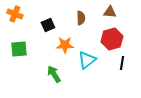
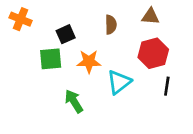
green square: (19, 49) -> (51, 59), moved

